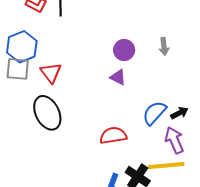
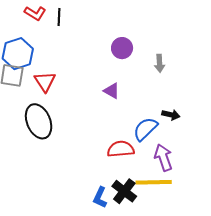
purple circle: (124, 50) -> (122, 48), moved
black arrow: (179, 113) -> (171, 115), moved, turned 36
red semicircle: (113, 135) -> (121, 149), moved

